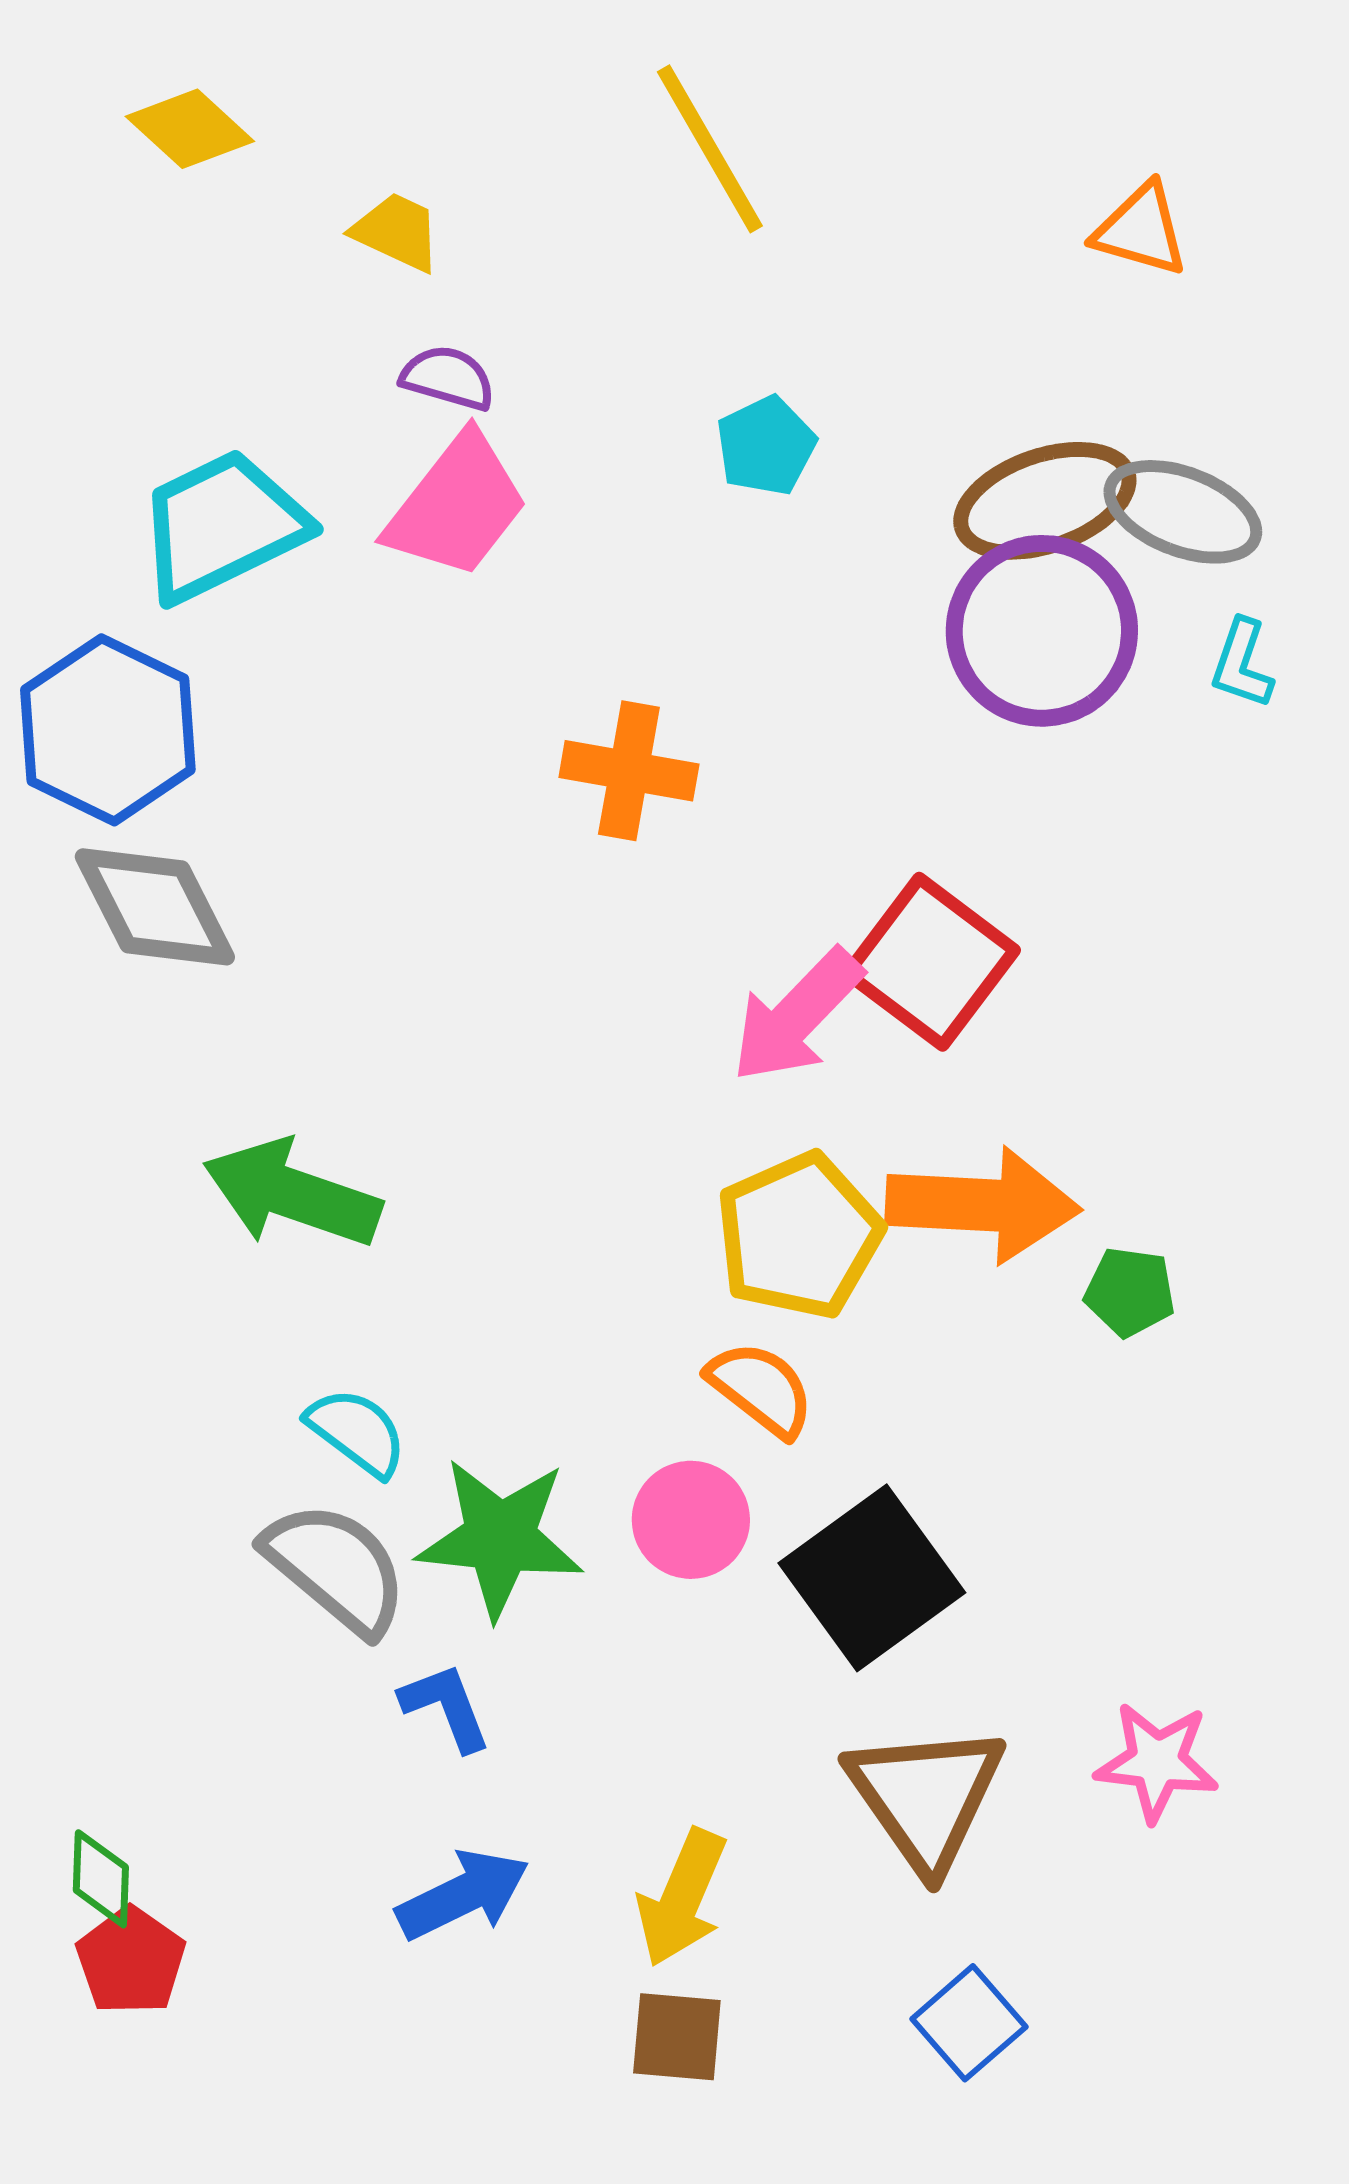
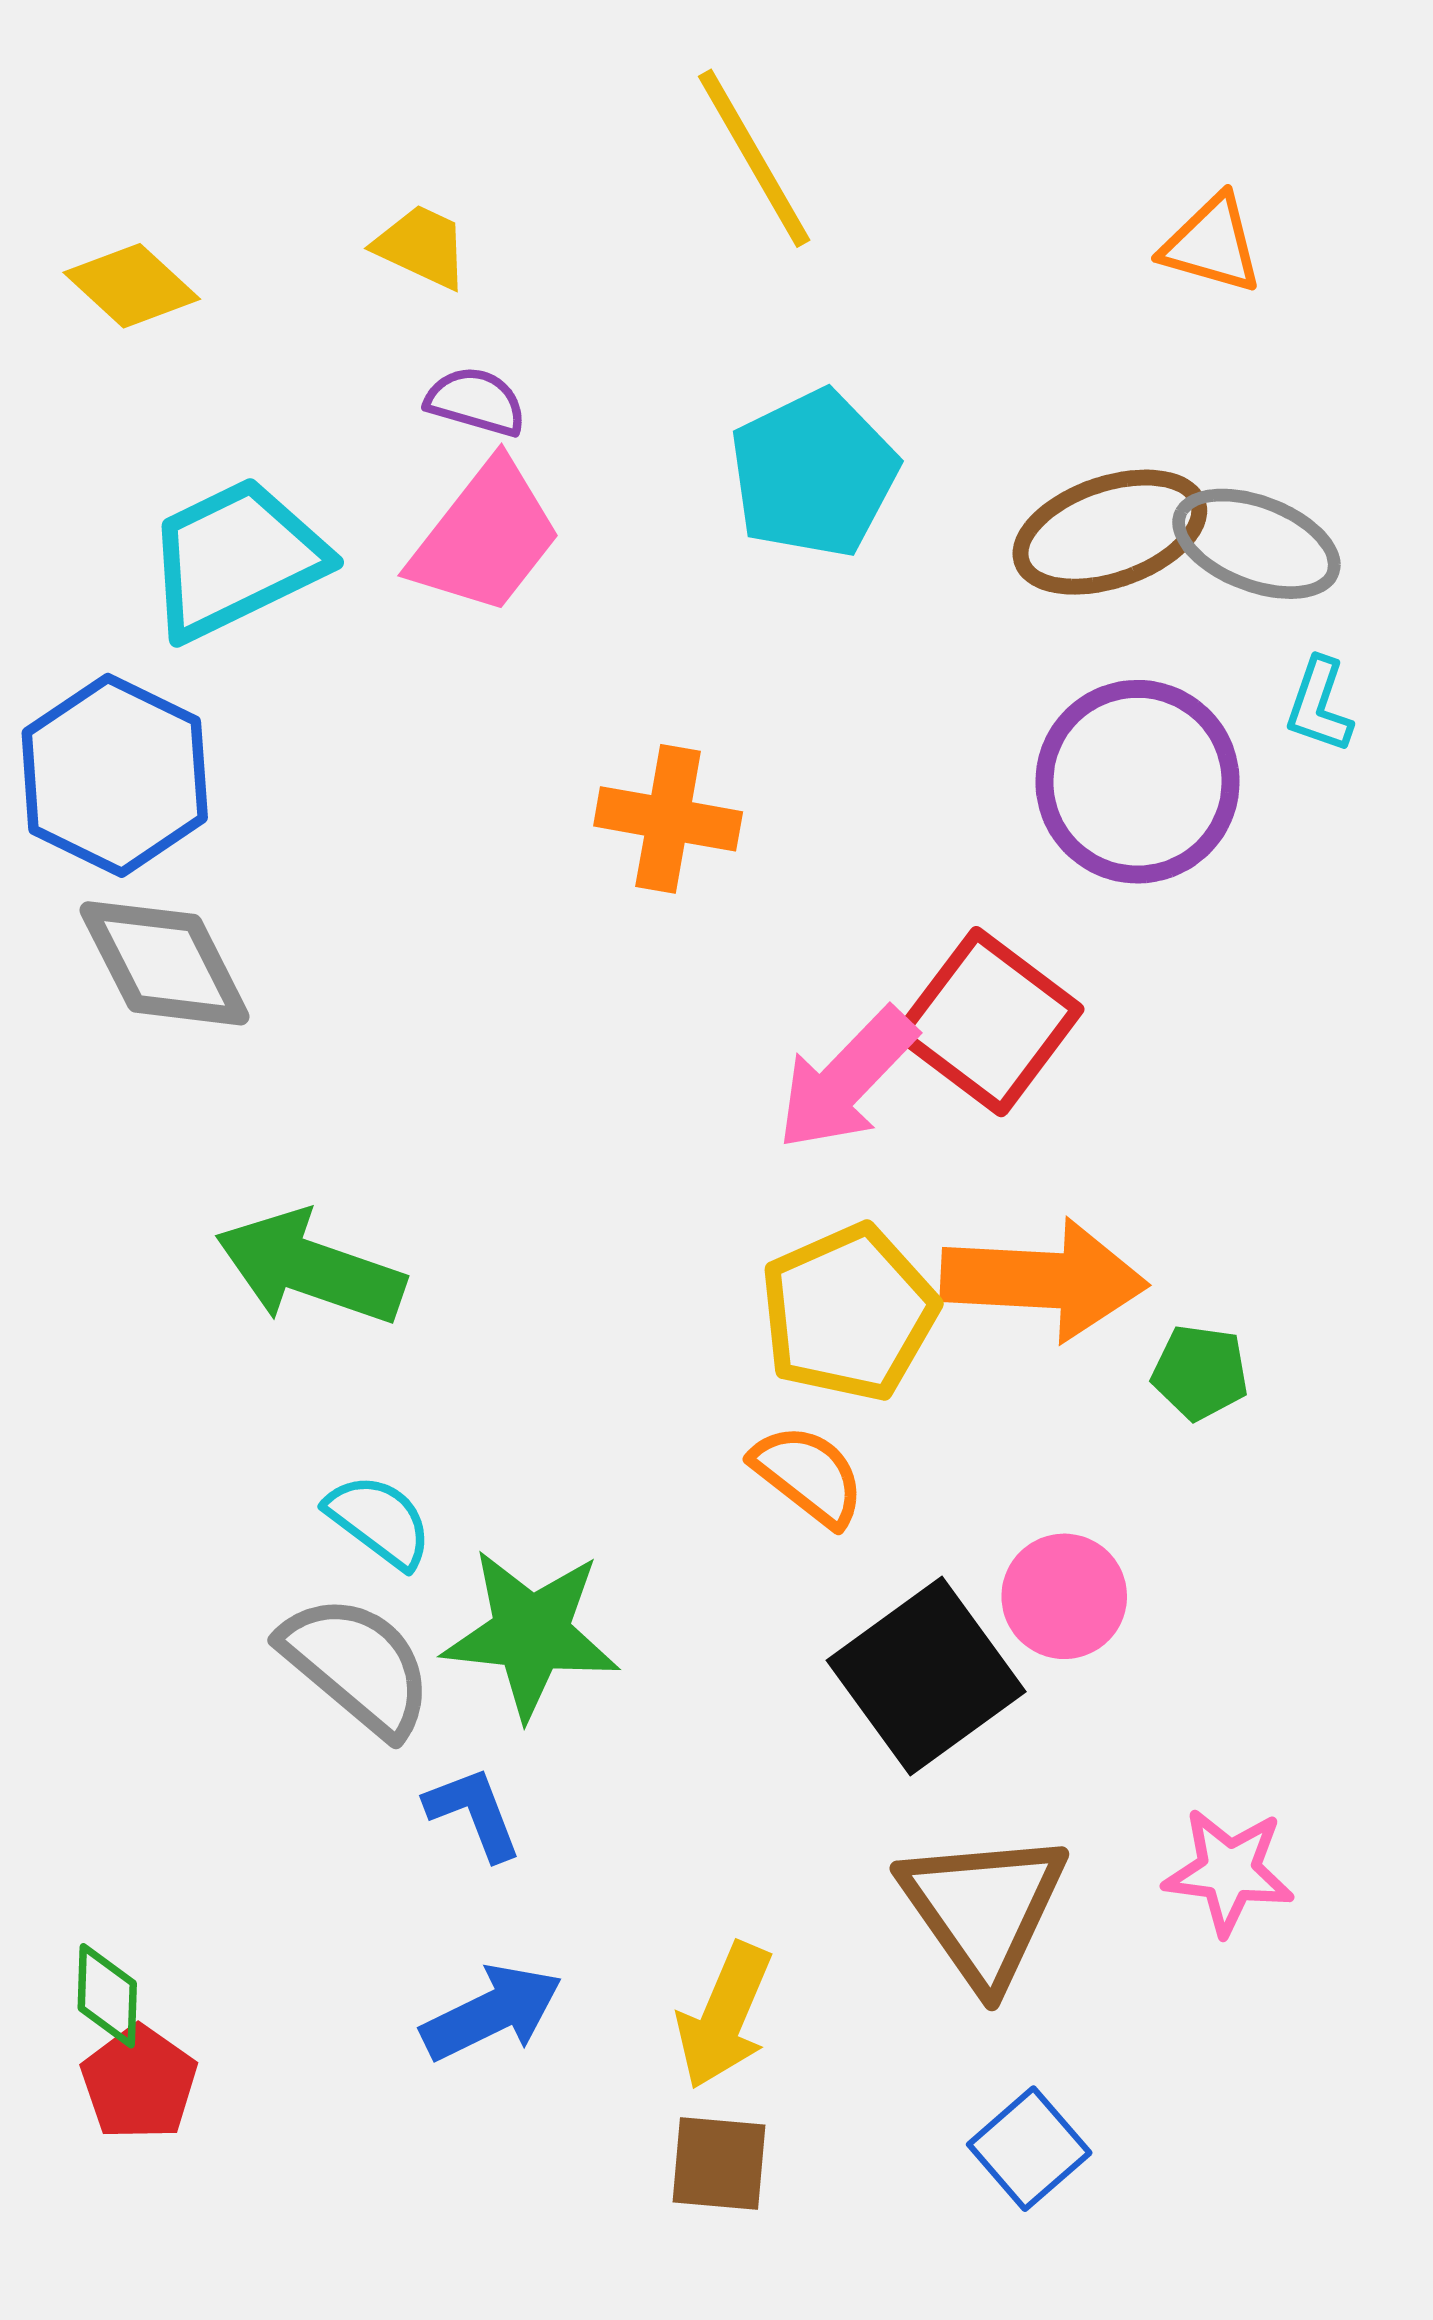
yellow diamond: (190, 129) -> (132, 286), moved
cyan pentagon: (766, 446) -> (814, 474), size x1.6
purple circle: (1042, 631) -> (1138, 782), moved
pink circle: (691, 1520) -> (1064, 1596), moved

